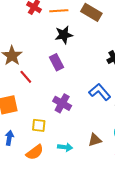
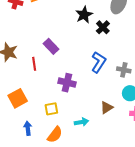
black star: (64, 35) -> (84, 15), moved
red line: (26, 77) -> (34, 64), moved, turned 48
blue L-shape: (100, 92) -> (99, 62), turned 90

